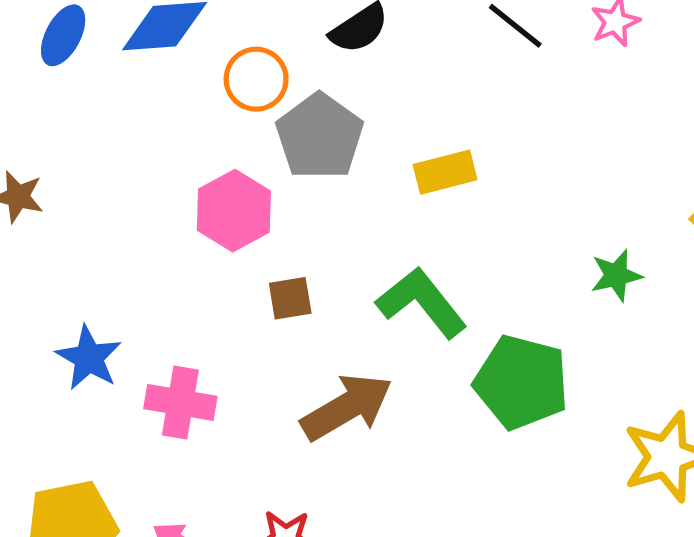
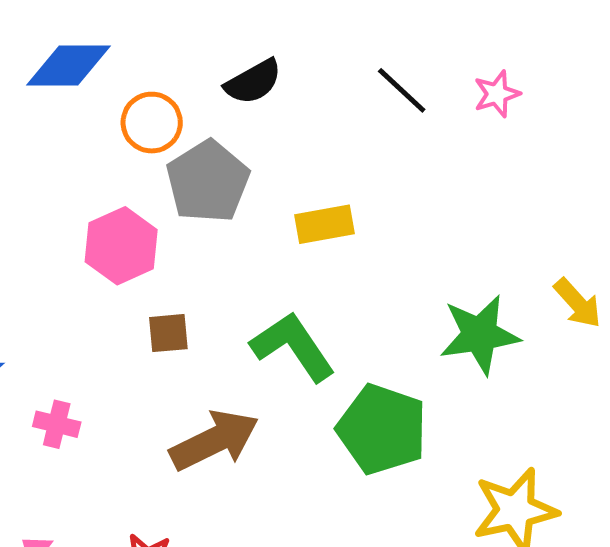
green star: (616, 275) -> (480, 335), size x1.6
pink cross: (180, 402) -> (57, 424), size x0.7

